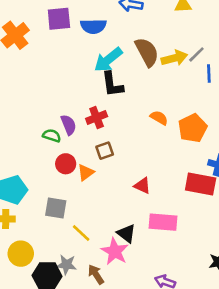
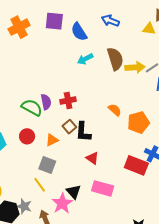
blue semicircle: (93, 26) -> (79, 32), turned 48
cyan arrow: (108, 60) -> (85, 59), size x0.7
black L-shape: (112, 84) -> (83, 132), moved
green semicircle: (52, 136) -> (32, 107), size x1.5
brown square: (105, 151) -> (69, 127), turned -32
red circle: (66, 164) -> (27, 136), moved
gray square: (56, 208) -> (47, 165), moved

